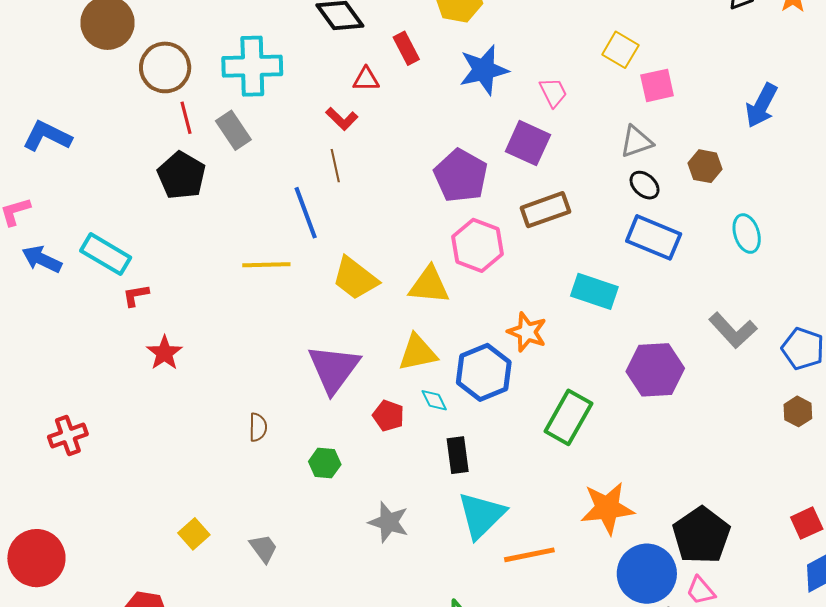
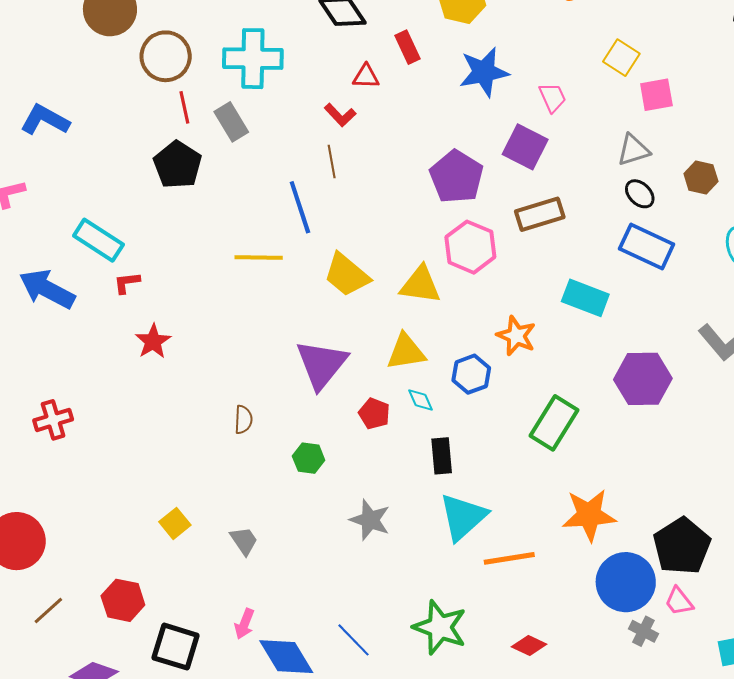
blue arrow: (42, 259) -> (47, 289), moved, size x1.4
blue hexagon: (484, 372) -> (471, 374), size x0.7

